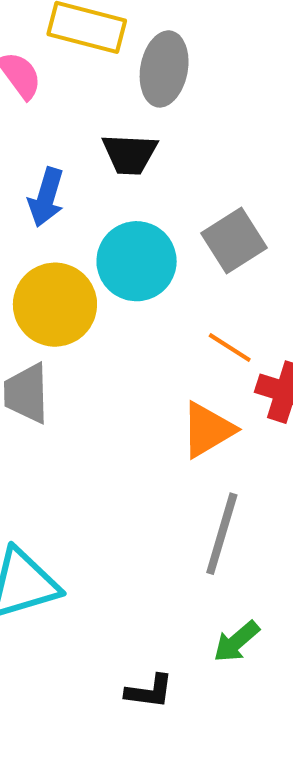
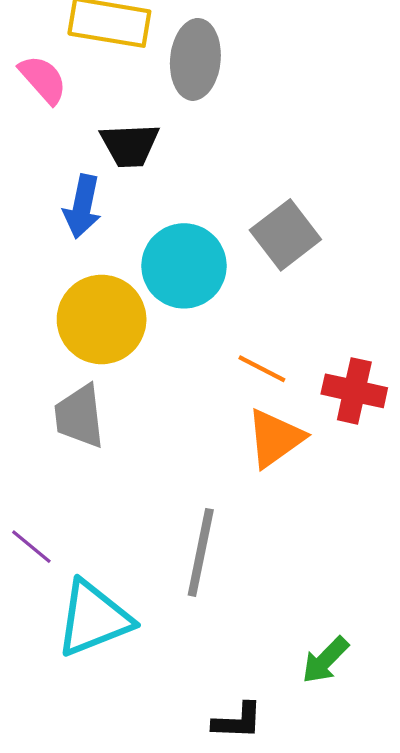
black trapezoid: (130, 154) -> (130, 145), moved
orange line: (230, 348) -> (262, 369), moved
gray line: (222, 534) -> (201, 552), moved

